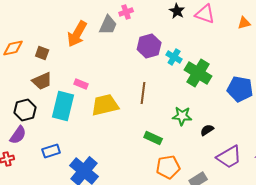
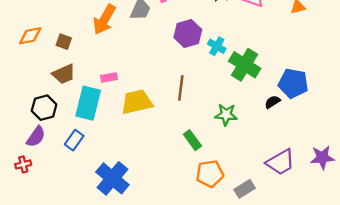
pink rectangle: (81, 84) -> (109, 78), turned -32
black semicircle: (207, 130) -> (272, 102), moved
green rectangle: (153, 138) -> (192, 140), turned 30
blue rectangle: (51, 151) -> (74, 140), moved, turned -36

